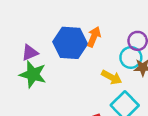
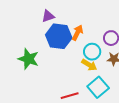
purple triangle: (30, 53) -> (48, 16), moved
cyan circle: (131, 57) -> (92, 52), moved

